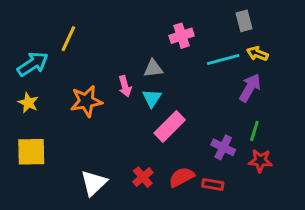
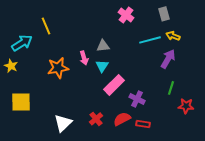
pink cross: (182, 36) -> (126, 15), moved, turned -35
yellow line: (68, 39) -> (46, 26), turned -48
yellow star: (28, 103) -> (11, 66), moved
purple cross: (223, 147) -> (137, 99), moved
red star: (260, 161) -> (186, 106), moved

